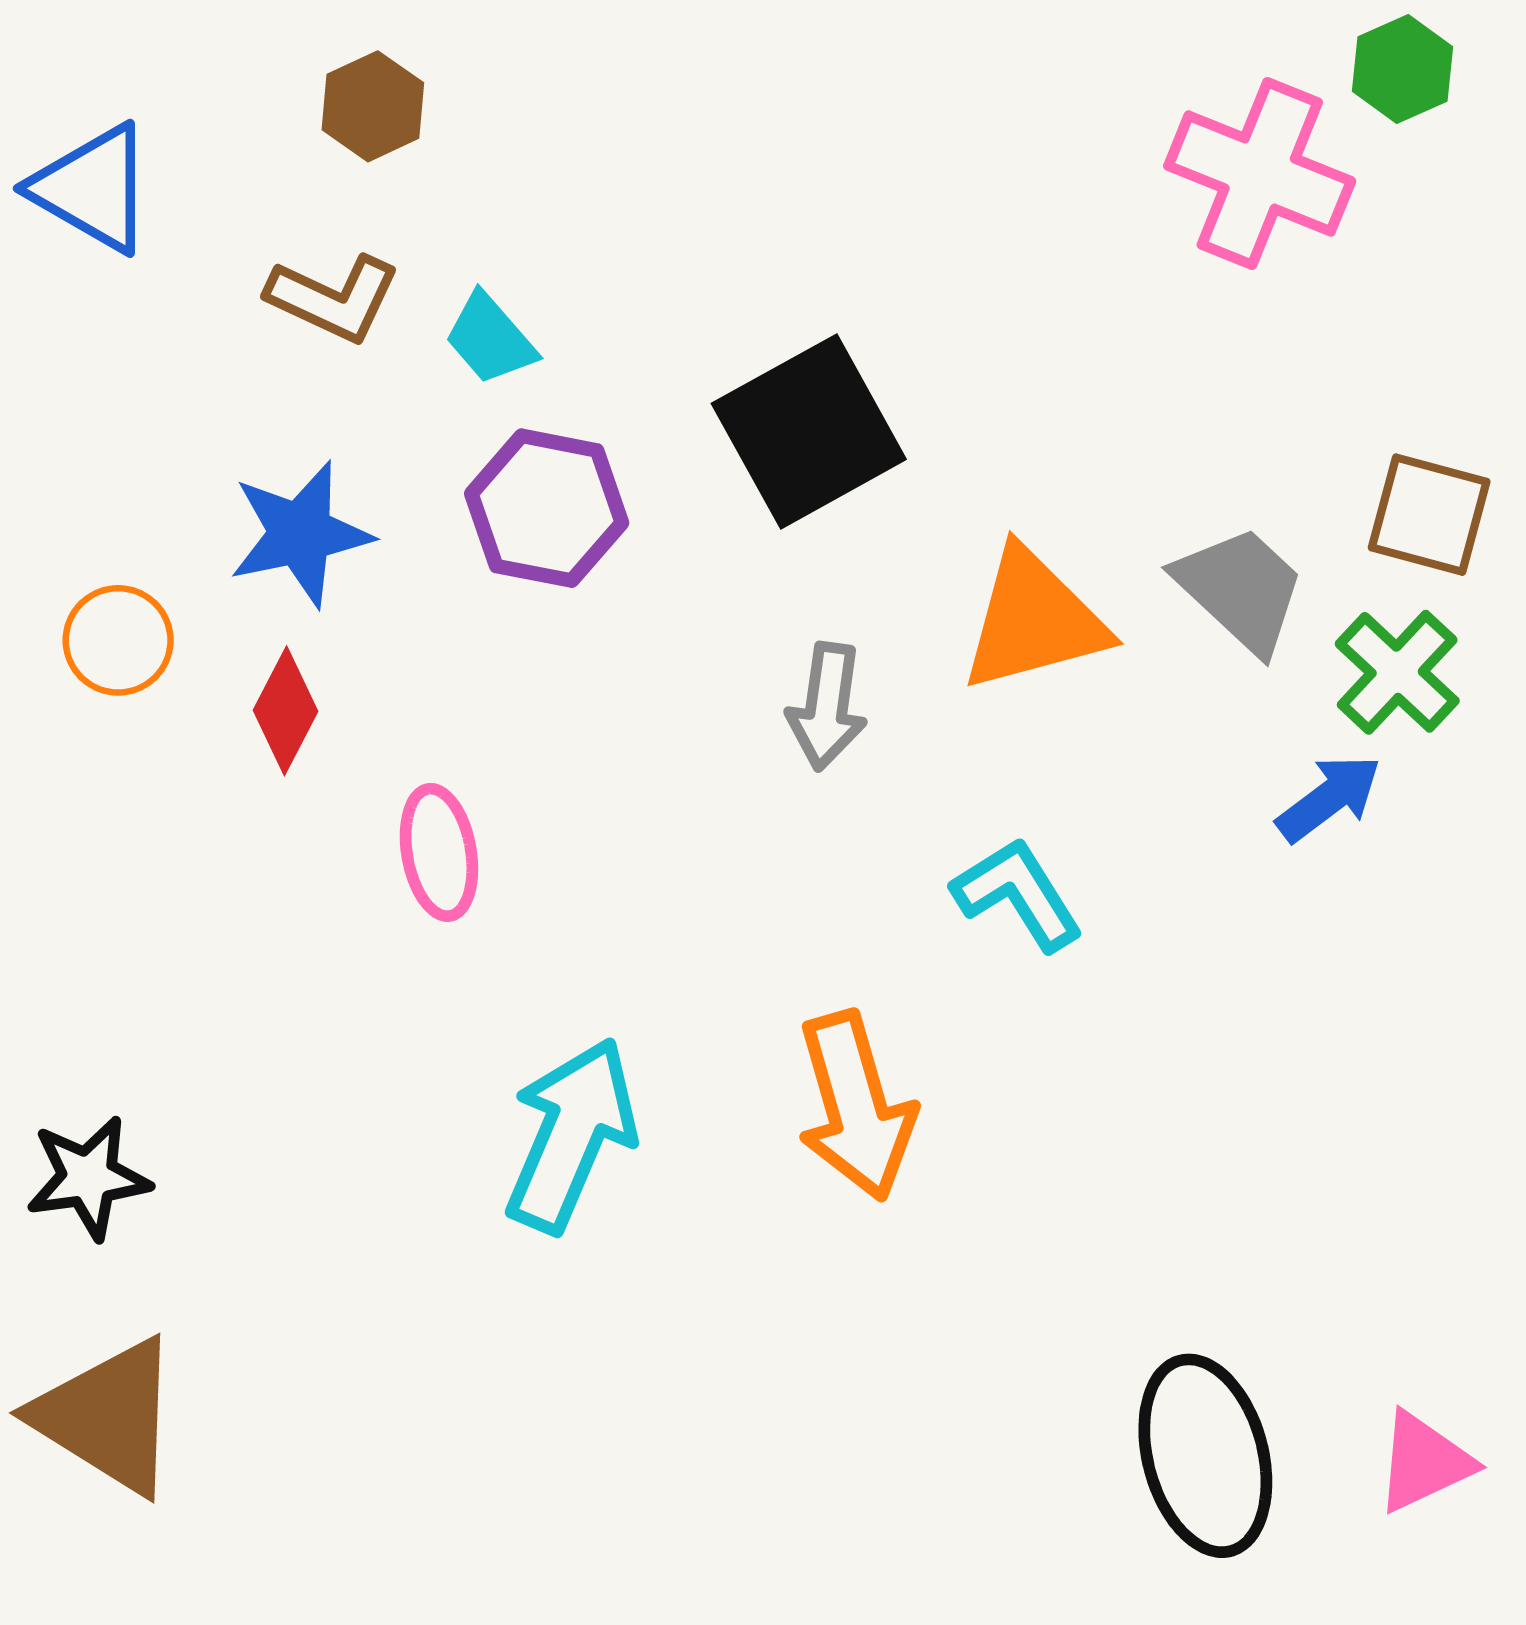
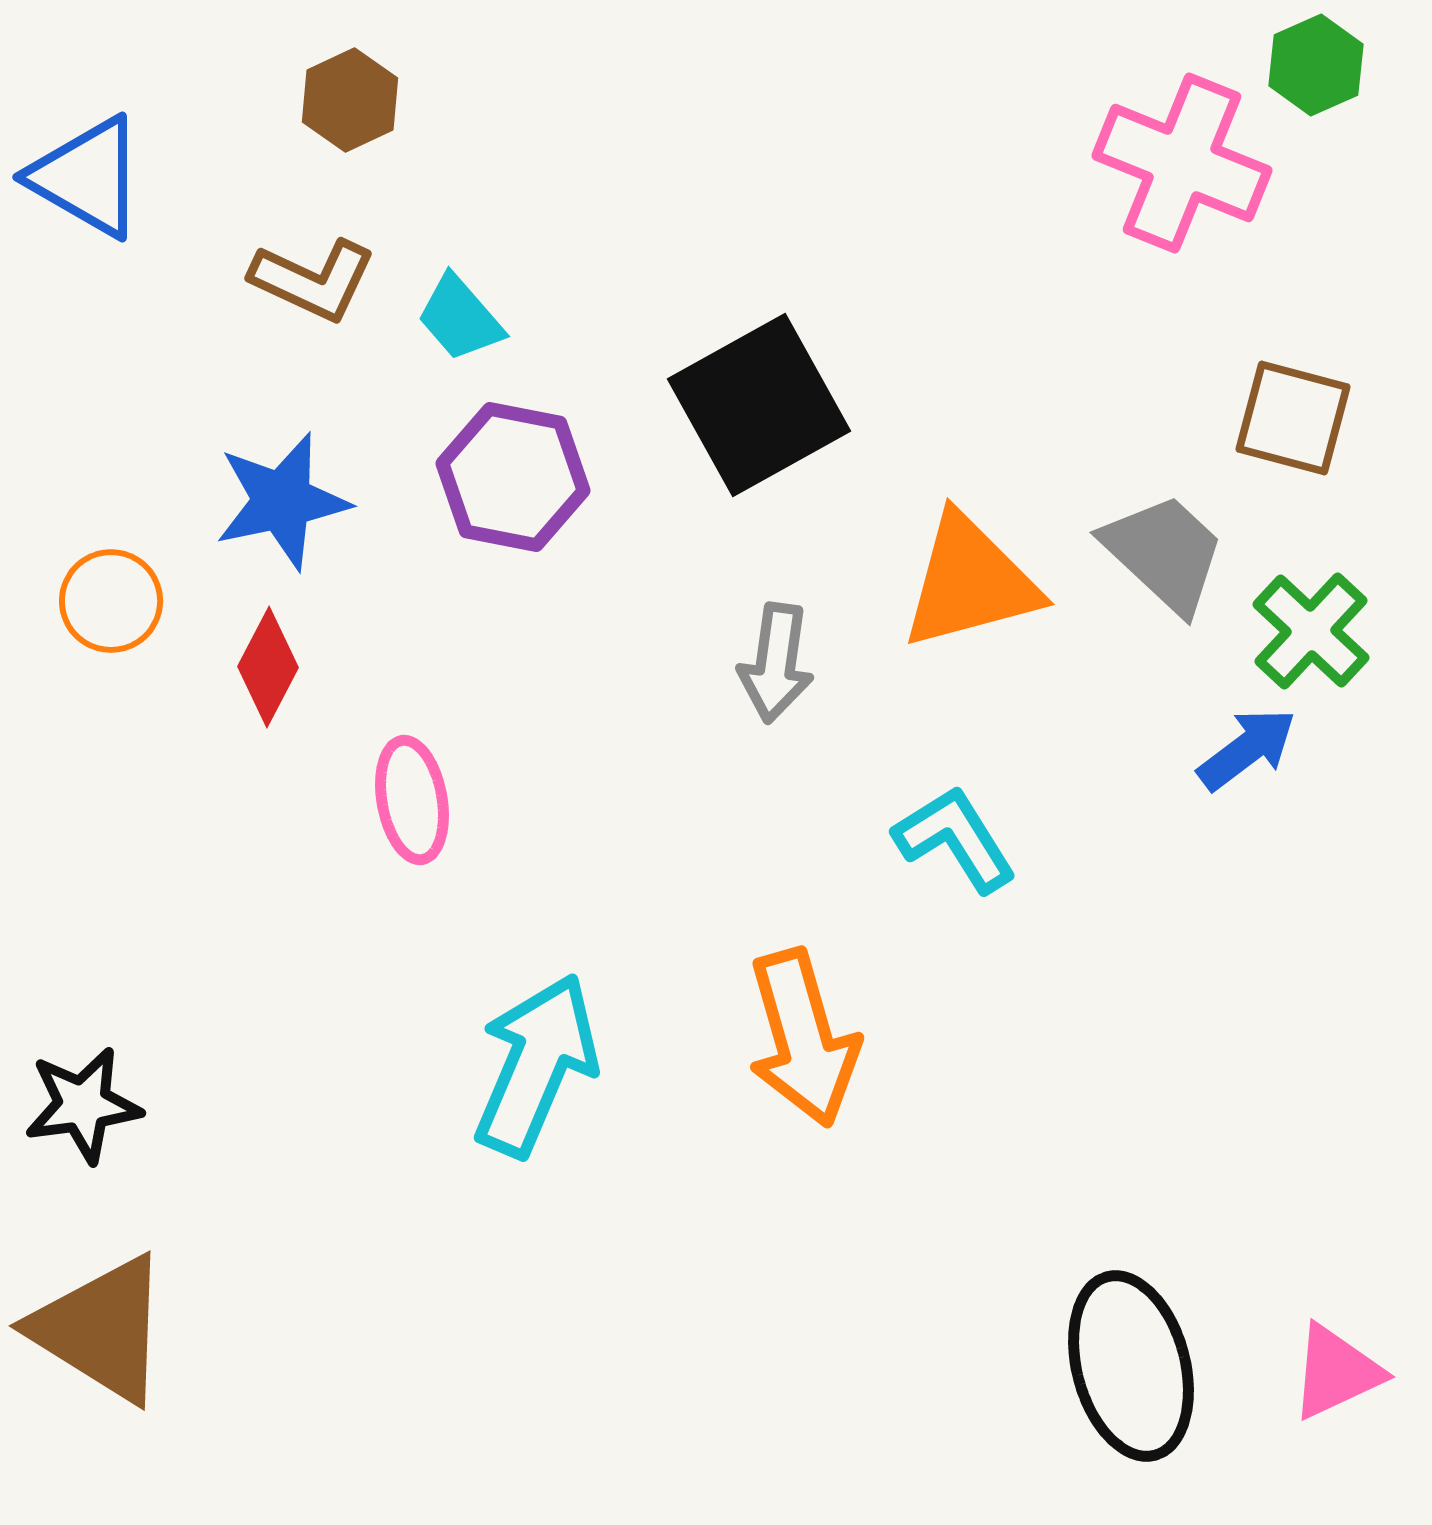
brown square: (1429, 515) -> (1293, 418), moved

